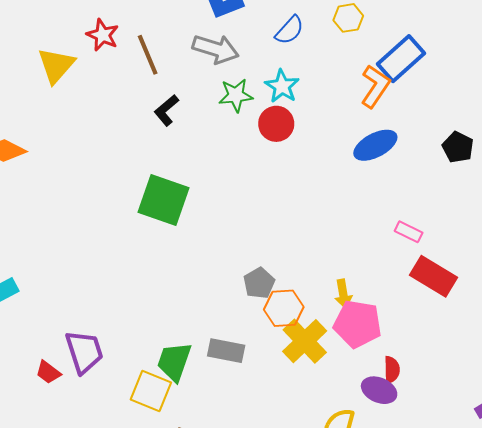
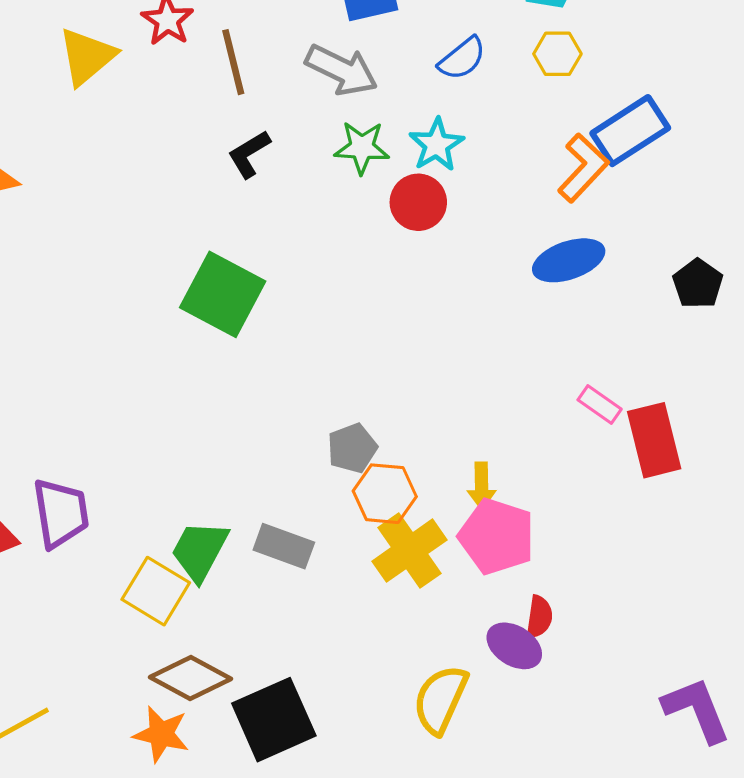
red rectangle: (433, 276) -> (654, 440), moved, turned 36

